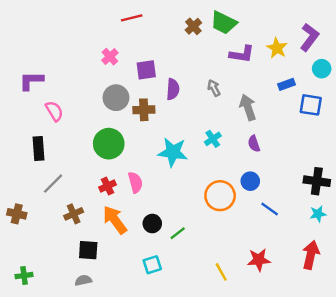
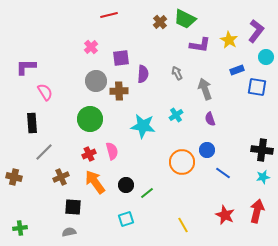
red star: (259, 260) -> (225, 215), moved, turned 30

